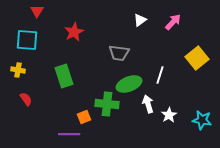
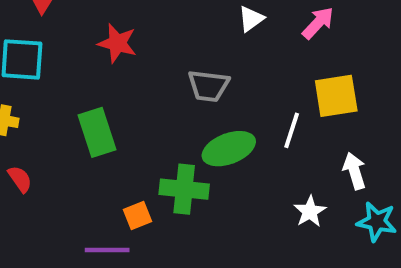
red star: (74, 32) -> (117, 43), turned -30
yellow square: (197, 58) -> (336, 96), moved, turned 30
white arrow: (148, 104) -> (354, 171), moved

